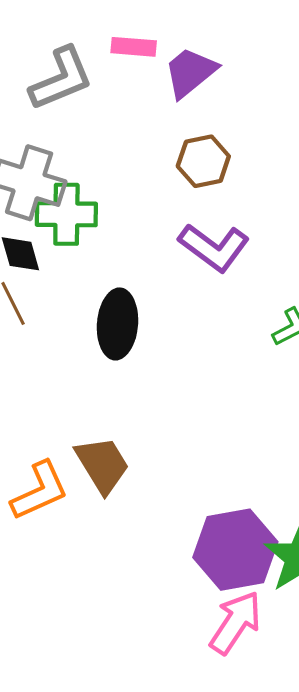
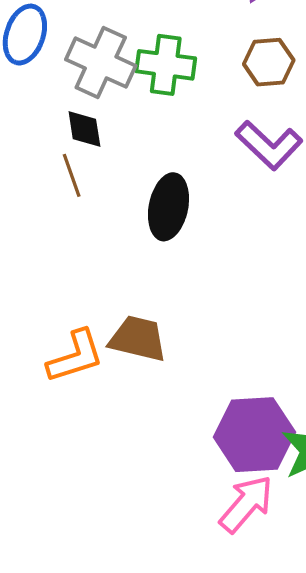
green cross: (66, 214) -> (166, 65), moved
brown trapezoid: (102, 465) -> (138, 339), turned -52

